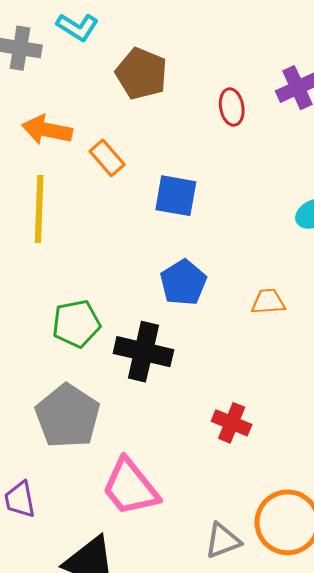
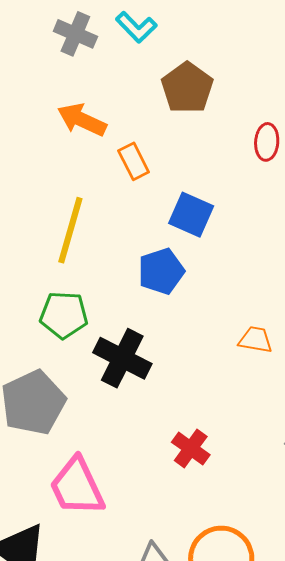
yellow line: (39, 209) -> (70, 230), moved
blue pentagon: (183, 283) -> (161, 271), moved

